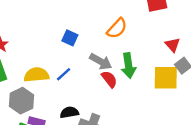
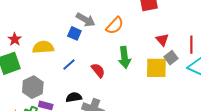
gray arrow: (101, 62) -> (86, 20), moved
yellow semicircle: (36, 75) -> (43, 47), moved
red semicircle: (109, 79) -> (98, 70), moved

